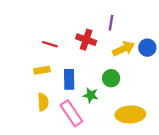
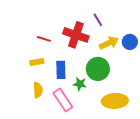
purple line: (111, 23) -> (98, 20), turned -40
red cross: (86, 40) -> (76, 35), size x1.4
green circle: (111, 78) -> (98, 69), size x1.5

